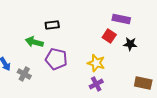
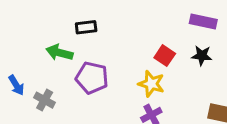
purple rectangle: (121, 19) -> (203, 21), moved
red square: (109, 36) -> (165, 56), moved

